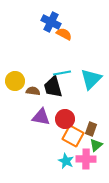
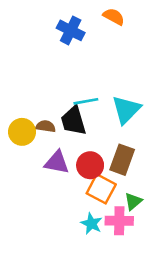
orange semicircle: (64, 34) -> (114, 17), moved
yellow circle: (15, 81) -> (22, 132), moved
brown rectangle: (91, 129) -> (122, 160), moved, size x1.5

